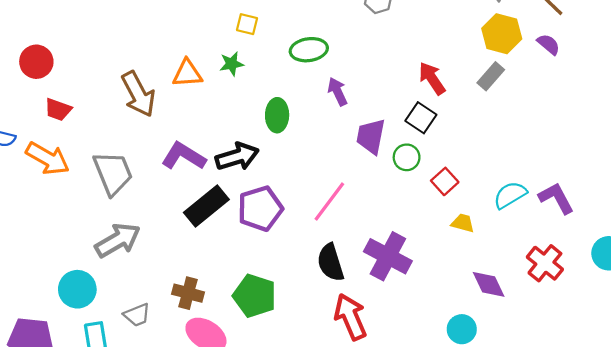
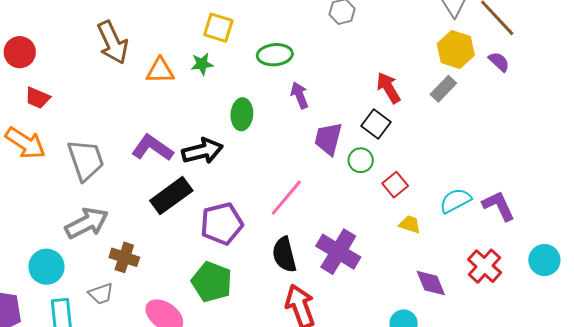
yellow square: (247, 24) -> (218, 28), size x1.4
brown arrow: (138, 94) -> (113, 43), moved
purple pentagon: (260, 209) -> (222, 224), moved
brown cross: (188, 293) -> (124, 257), moved

